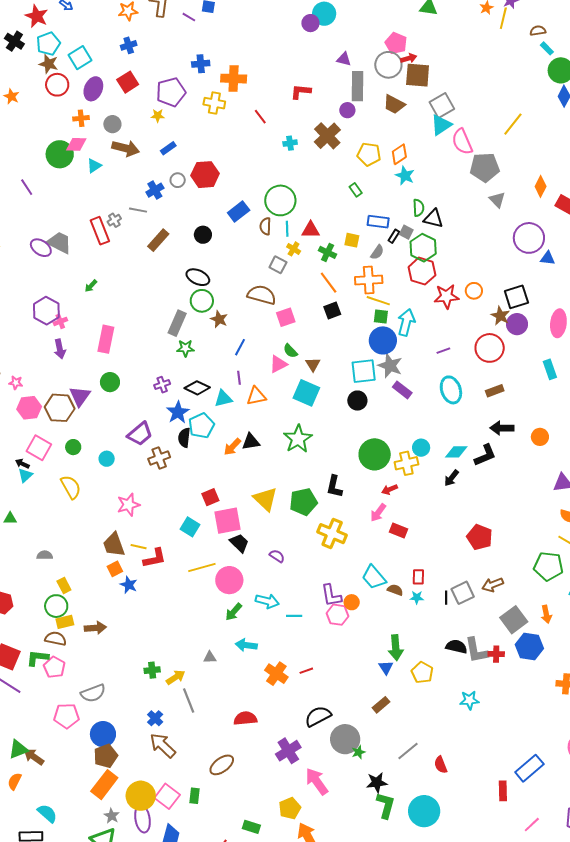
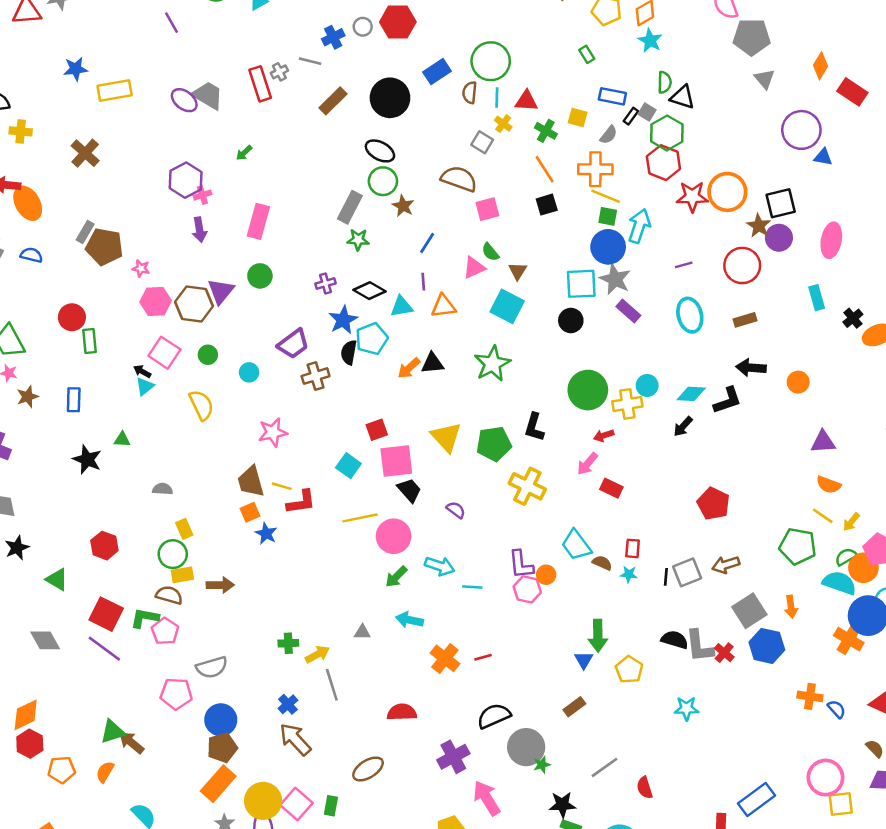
black circle: (203, 235) -> (390, 98), size x1.8
orange circle: (474, 291) -> (727, 192), size x1.8
red cross: (496, 654) -> (724, 653), turned 35

